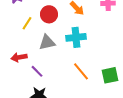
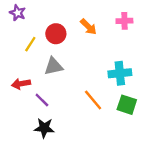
cyan cross: (76, 37) -> (120, 73), moved
green square: (110, 75) -> (127, 105), turned 30

